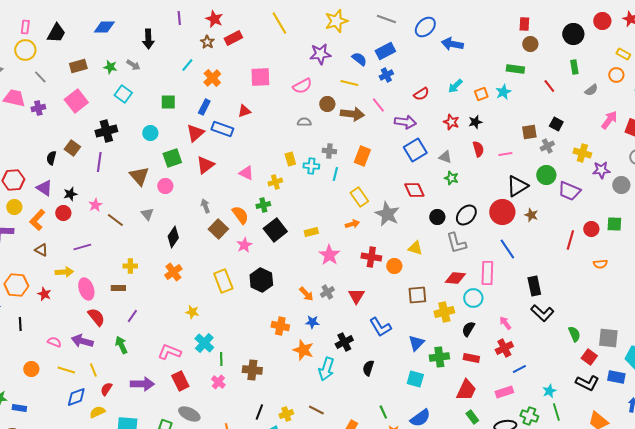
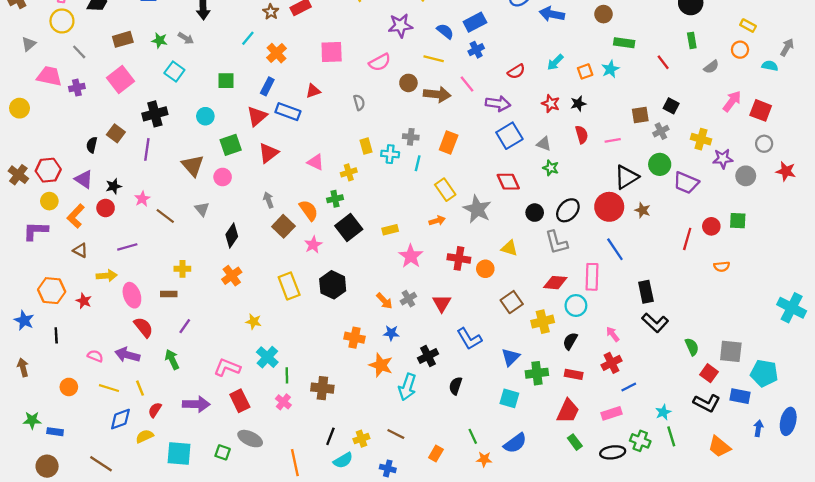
brown circle: (530, 44) -> (603, 14), moved
gray semicircle: (304, 122) -> (359, 102), moved, turned 72
brown square: (417, 295) -> (512, 302), turned -30

